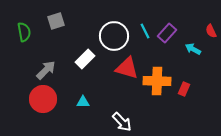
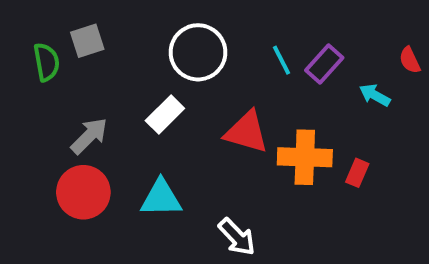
gray square: (56, 21) -> (87, 41), moved
white circle: (114, 36) -> (198, 52), moved
cyan triangle: (83, 102) -> (161, 198), size x1.6

